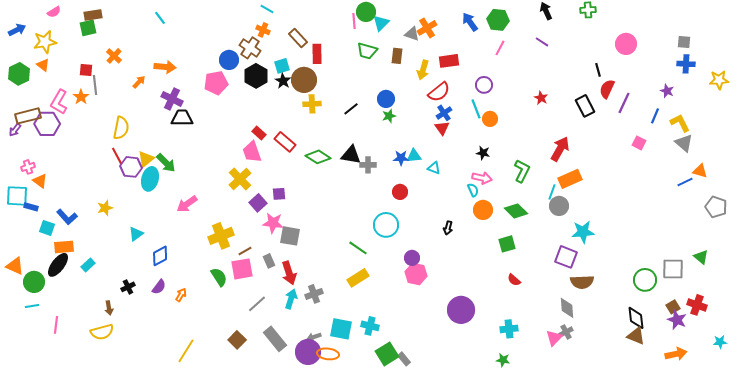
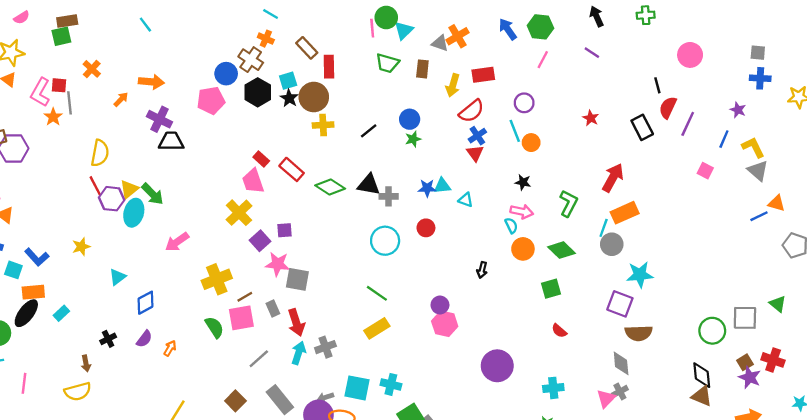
pink L-shape: (59, 102) -> (40, 92), moved
cyan circle: (386, 225) -> (385, 241), moved

